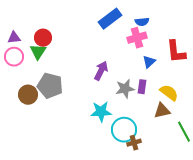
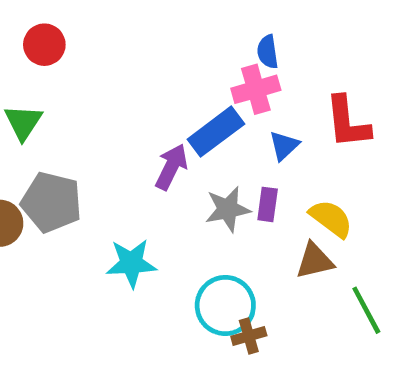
blue rectangle: (110, 19) -> (216, 132), moved
blue semicircle: (142, 22) -> (268, 52), turned 88
red circle: (43, 38) -> (44, 45), moved
cyan star: (101, 112) -> (131, 263), moved

